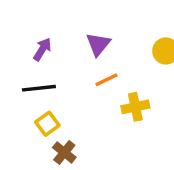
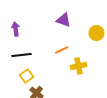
purple triangle: (98, 44) -> (63, 20), moved, turned -49
purple arrow: (42, 49) -> (15, 29), moved, turned -40

